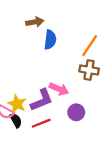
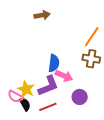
blue semicircle: (50, 40) -> (54, 63), moved

